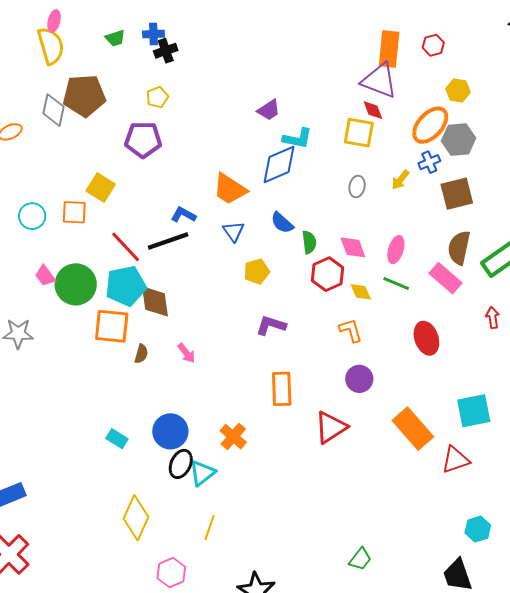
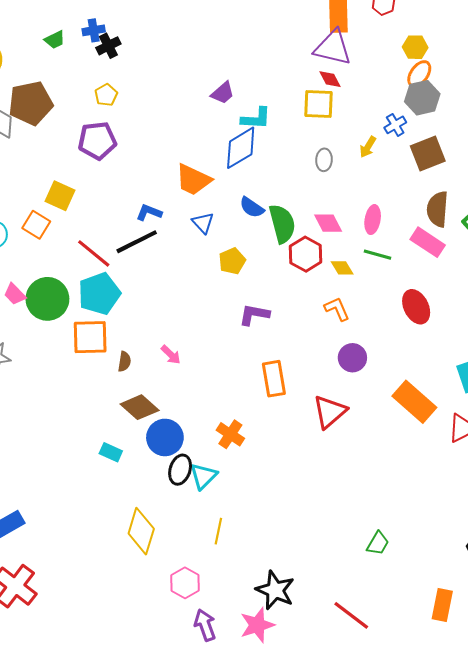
orange ellipse: (430, 125) -> (419, 74), moved, size x0.7
orange square: (74, 212) -> (36, 225), turned 36
green semicircle: (309, 242) -> (282, 224), size x1.6
brown diamond: (155, 301) -> (140, 407), moved, turned -33

